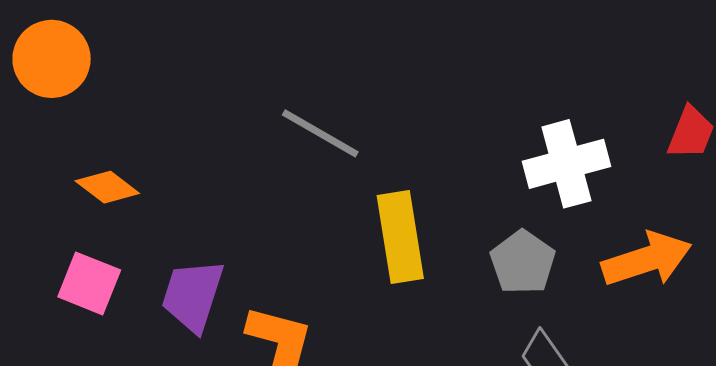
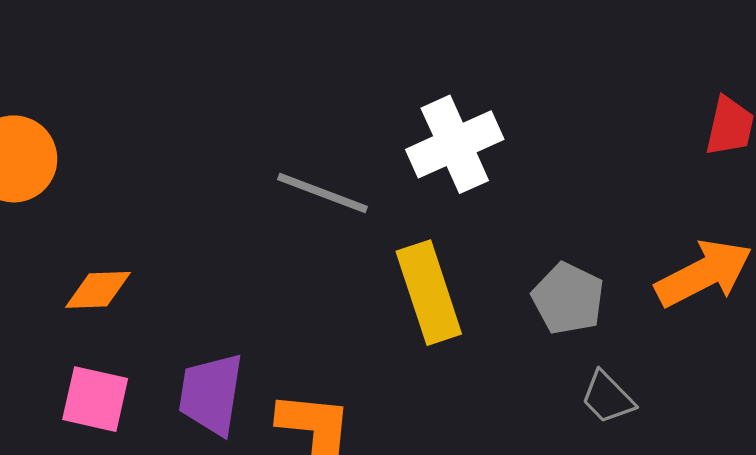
white cross: (566, 164) -> (455, 144), moved
orange diamond: (107, 187) -> (98, 290), turned -30

